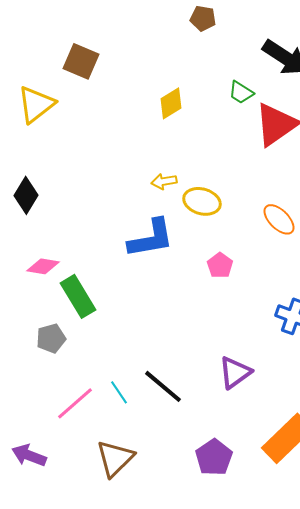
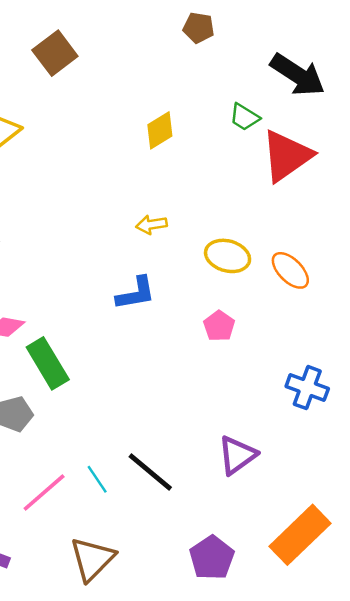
brown square: (81, 61) -> (55, 53), moved, turned 30
yellow ellipse: (202, 201) -> (228, 256), moved
blue L-shape: (151, 238) -> (136, 293), size x0.7

